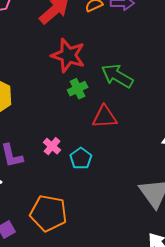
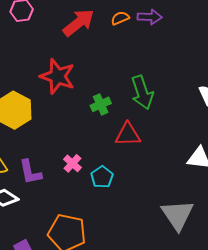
red star: (68, 55) -> (57, 76), moved
green arrow: (117, 76) -> (142, 92), turned -140

